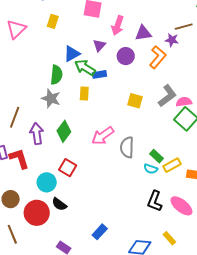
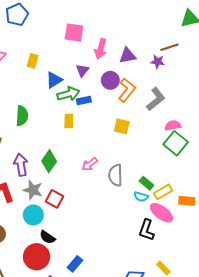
yellow rectangle: (53, 21) -> (33, 61), moved
orange L-shape: (158, 57) -> (127, 90), moved
green arrow: (85, 68) -> (68, 94), turned 135
green semicircle: (56, 75) -> (22, 116), moved
gray L-shape: (167, 96) -> (156, 99), moved
gray star: (51, 98) -> (33, 190), moved
pink arrow: (103, 136) -> (90, 164), size x0.7
pink ellipse: (181, 206) -> (161, 213), moved
red circle: (37, 213) -> (37, 257), moved
blue rectangle: (100, 232) -> (75, 264), moved

